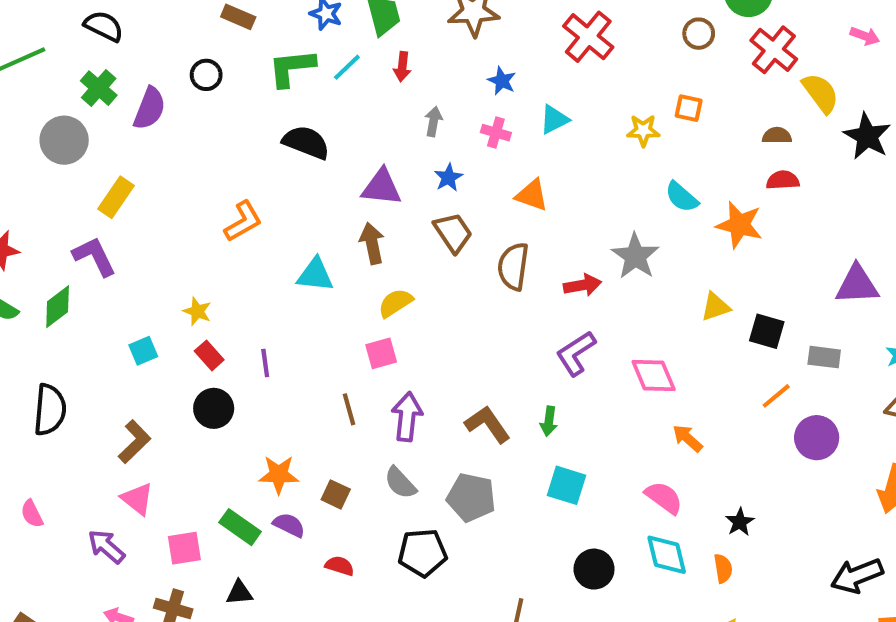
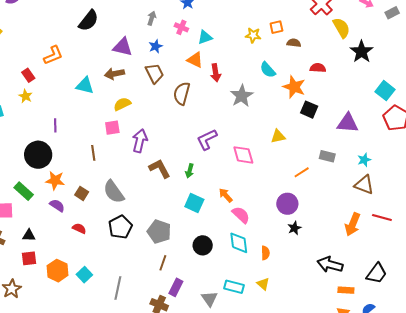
orange square: (689, 108) -> (276, 27), turned -32
cyan triangle: (554, 119) -> (205, 37), moved
brown semicircle: (777, 136) -> (294, 43), moved
black semicircle: (306, 142) -> (89, 21), turned 100
brown arrow: (372, 243) -> (114, 74), turned -96
red arrow: (582, 285) -> (216, 73), moved, turned 84
yellow triangle: (715, 307) -> (278, 136), moved
black square: (767, 331) -> (309, 110), moved
red rectangle: (209, 355) -> (28, 75), moved
black circle: (214, 408) -> (38, 155), moved, size x1.4
purple arrow: (407, 417) -> (140, 141), moved
orange arrow: (688, 438) -> (226, 195), moved
purple circle: (817, 438) -> (287, 204), moved
gray semicircle: (400, 483) -> (114, 192), size x1.4
gray pentagon: (471, 497) -> (159, 232), moved
black star: (740, 522) -> (294, 228), moved
green rectangle: (240, 527) -> (24, 191), moved
black pentagon: (423, 553) -> (120, 227), turned -30
black arrow: (857, 576) -> (330, 265), turned 30

